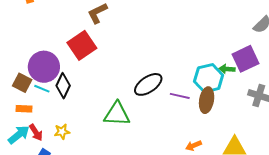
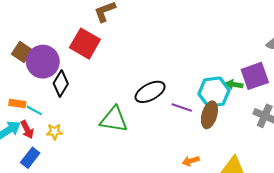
red square: (82, 45) -> (85, 44), turned -32
brown square: (22, 83) -> (22, 52), moved
cyan line: (42, 89) -> (34, 110), moved

